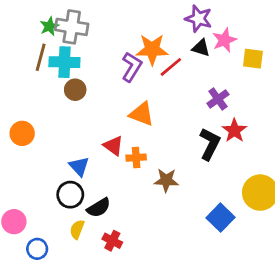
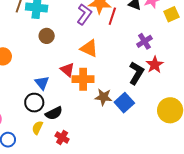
yellow square: (253, 59) -> (171, 14), turned -35
red line: (171, 67) -> (112, 16), turned -36
brown circle: (75, 90) -> (47, 36), moved
orange cross: (136, 158) -> (83, 79), size x1.5
blue square: (221, 218) -> (124, 103), moved

